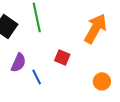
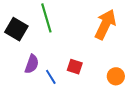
red square: (62, 58) -> (75, 67), moved

